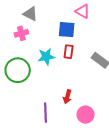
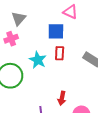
gray triangle: (30, 14) -> (19, 18), turned 49
cyan star: (46, 57) -> (38, 60), turned -30

